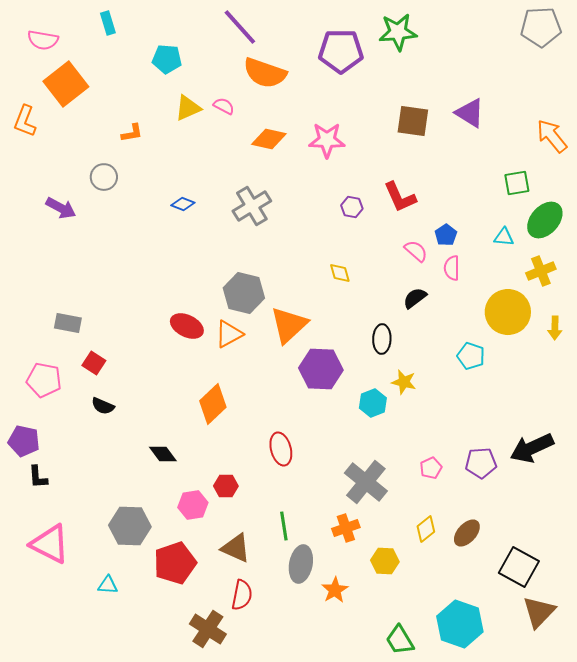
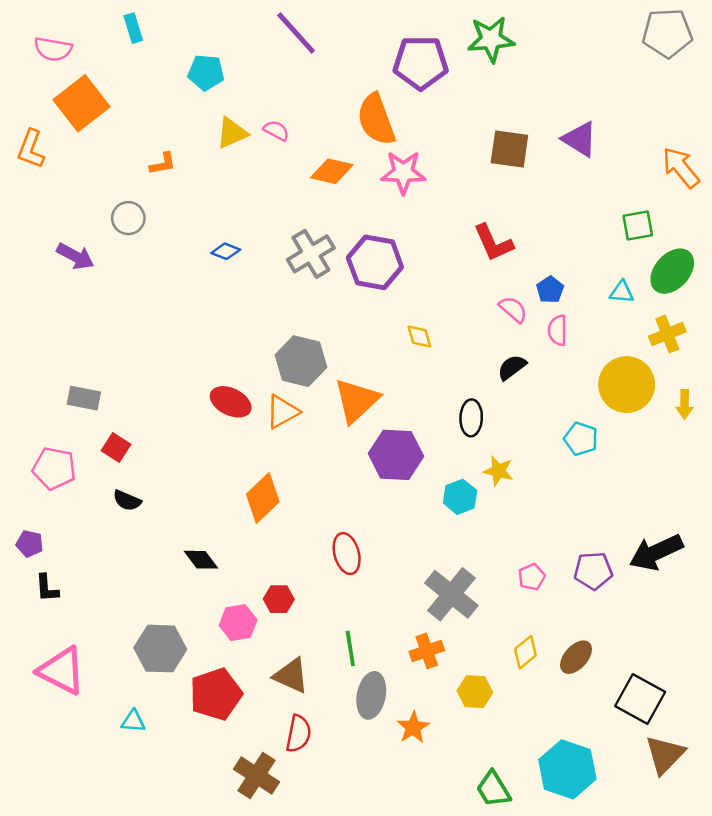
orange semicircle: (265, 73) -> (376, 119), moved, turned 51
purple hexagon: (352, 207) -> (375, 262), moved, size x2.0
purple pentagon: (24, 441) -> (30, 544), size x0.7

